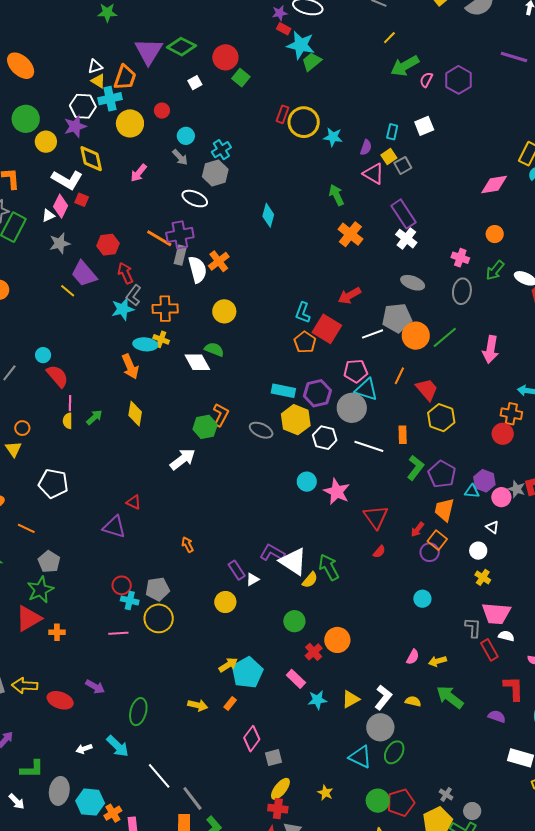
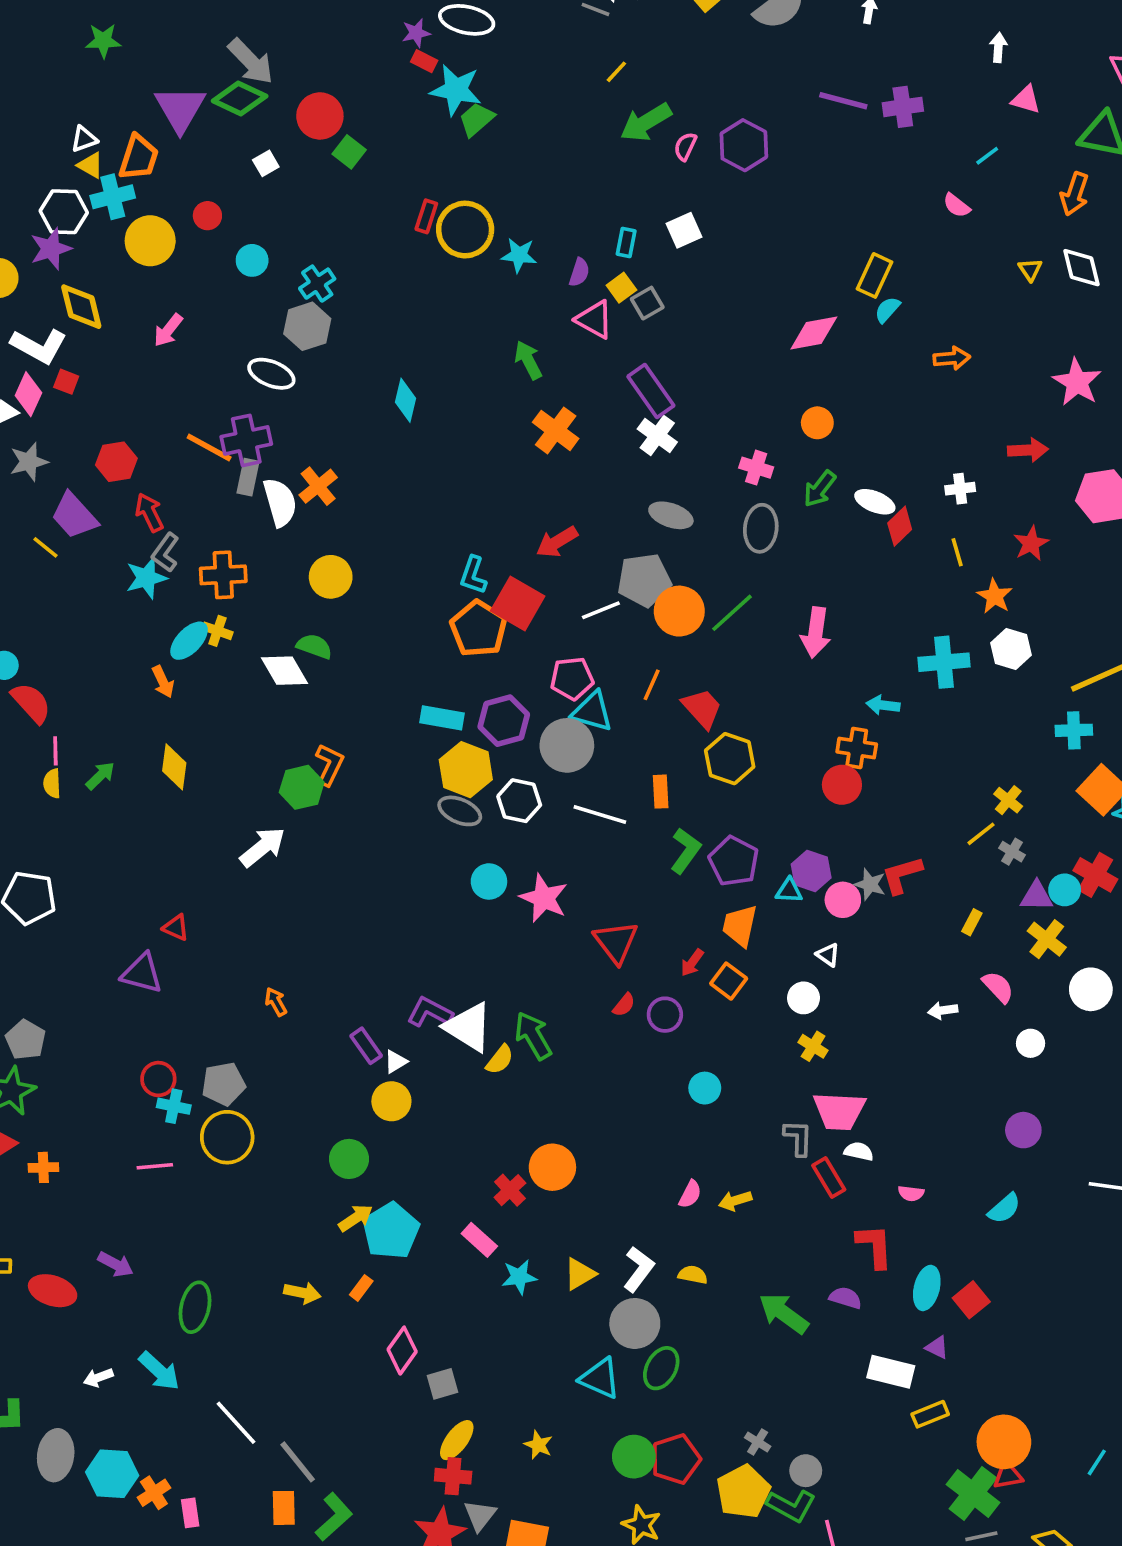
gray arrow: (180, 157) -> (251, 61), moved, size x1.6
orange pentagon: (305, 342) -> (479, 629), size x1.4
cyan ellipse: (145, 344) -> (189, 641), turned -50
orange arrow: (130, 367) -> (163, 682), size x0.7
gray ellipse: (261, 430) -> (460, 811), moved
purple circle: (430, 552) -> (665, 1015), moved
yellow circle: (225, 602) -> (391, 1101), moved
green circle: (294, 621) -> (349, 1159), moved
green arrow: (450, 697) -> (784, 1313), moved

